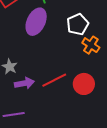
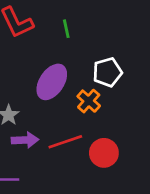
purple ellipse: (36, 22) -> (52, 82), moved
orange cross: (91, 45) -> (89, 101), moved

